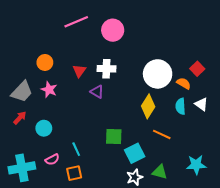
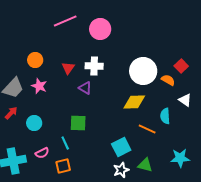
yellow diamond: (148, 106) -> (134, 102), turned 55
cyan semicircle: (181, 106) -> (165, 116), moved
green square: (114, 137) -> (78, 123), moved

